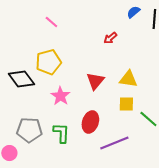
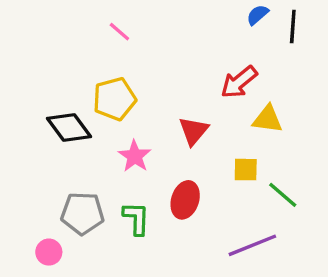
red arrow: (110, 38) -> (239, 82), moved, size x1.6
yellow triangle: (128, 79) -> (268, 119), moved
purple line: (114, 143) -> (252, 245), moved

